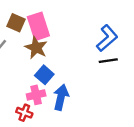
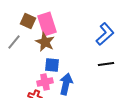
black line: (108, 61) -> (106, 64), moved
blue square: (44, 75) -> (52, 65), turned -35

